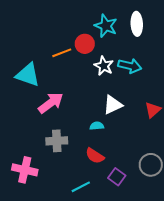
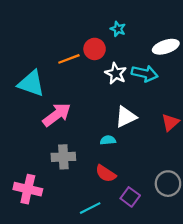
white ellipse: (137, 24) -> (166, 47), moved, turned 75
cyan star: (106, 26) -> (118, 29), size x0.6

